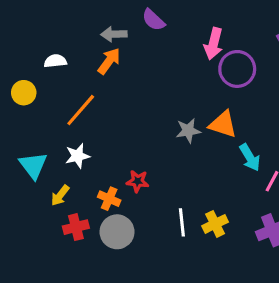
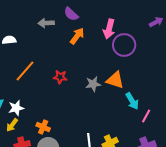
orange arrow: (109, 61) -> (77, 36), moved
white star: (77, 156) -> (16, 108), moved
red star: (138, 181) -> (60, 77), moved

